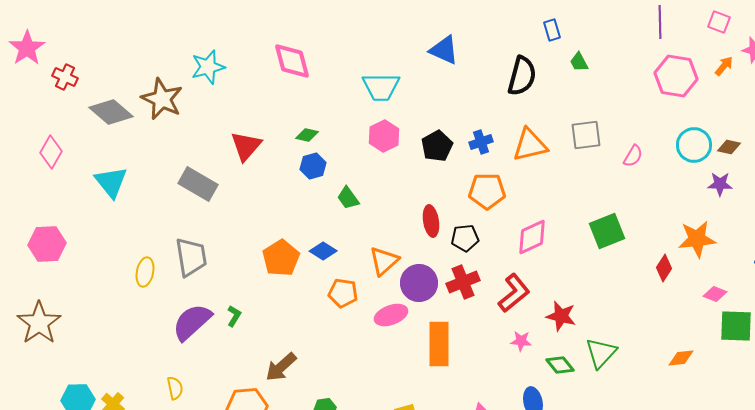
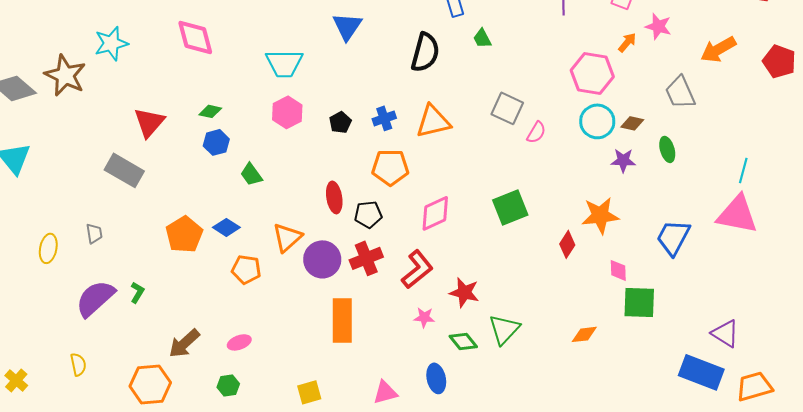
blue triangle: (444, 50) -> (347, 26), turned 40
pink hexagon: (676, 76) -> (592, 73), moved
gray square: (586, 135) -> (507, 108), moved, turned 32
black pentagon: (437, 146) -> (340, 122), size x0.7
gray rectangle: (198, 184) -> (124, 170), moved
gray trapezoid: (191, 257) -> (94, 233), size x0.5
pink diamond: (715, 294) -> (618, 270), turned 65
pink ellipse: (391, 315) -> (239, 342), moved, size x0.7

